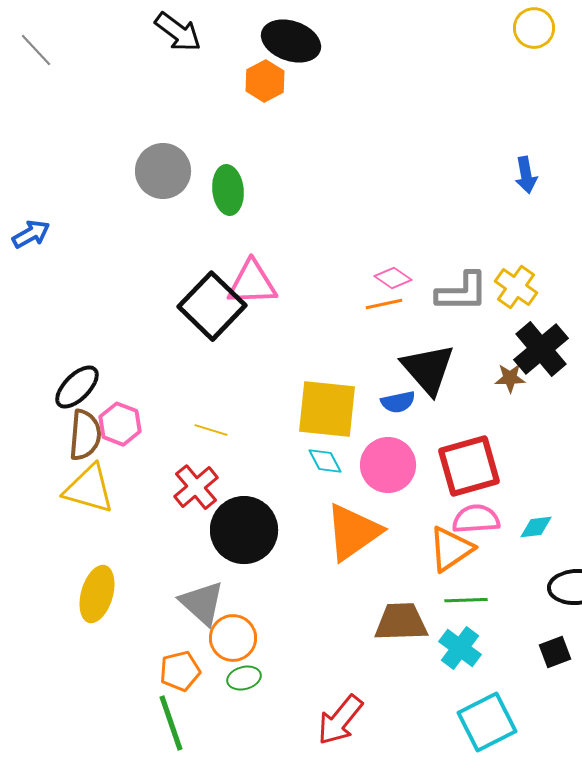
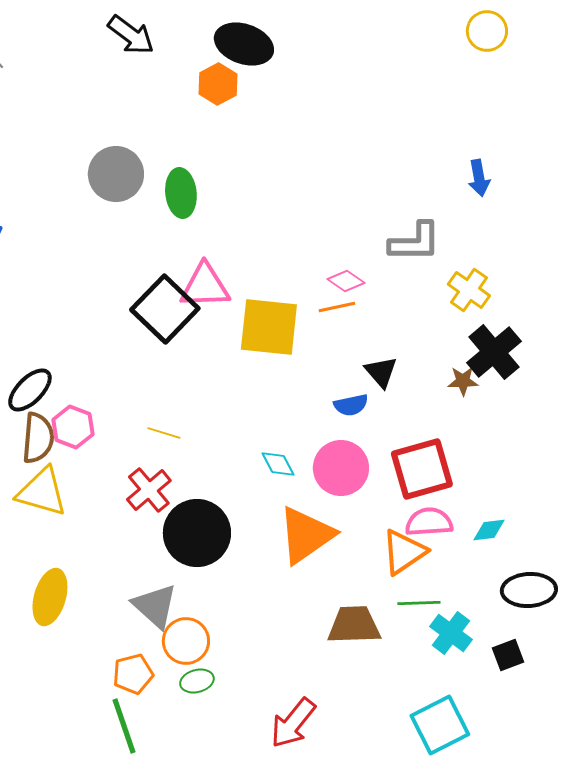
gray L-shape: (462, 292) -> (415, 242), moved
black triangle: (428, 369) -> (381, 372), size x0.6
yellow square: (327, 409) -> (269, 327), moved
cyan cross: (460, 648) -> (451, 633), moved

